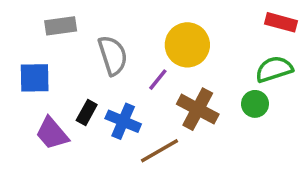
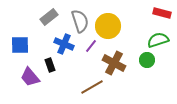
gray rectangle: (61, 26) -> (49, 17), moved, turned -30
gray semicircle: (113, 55) -> (80, 21), moved
black rectangle: (87, 113) -> (50, 65), turned -48
blue cross: (123, 121) -> (64, 44), moved

